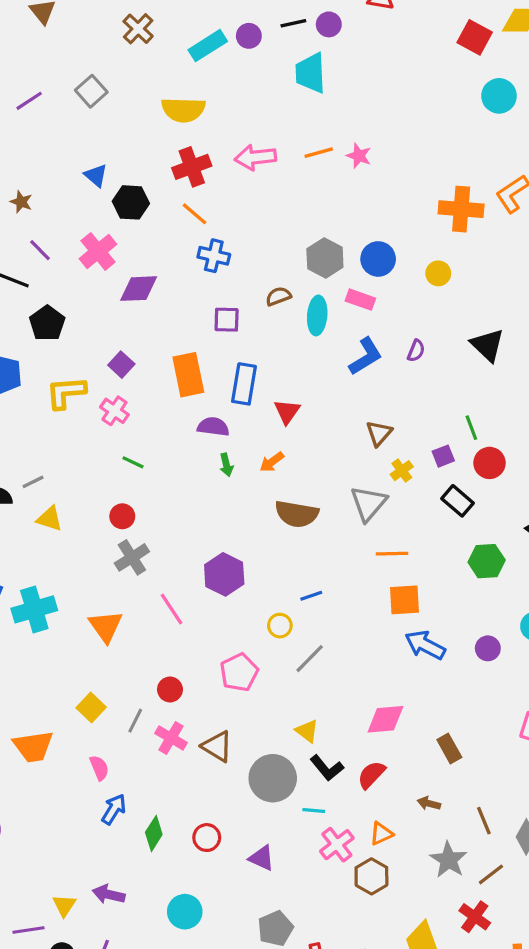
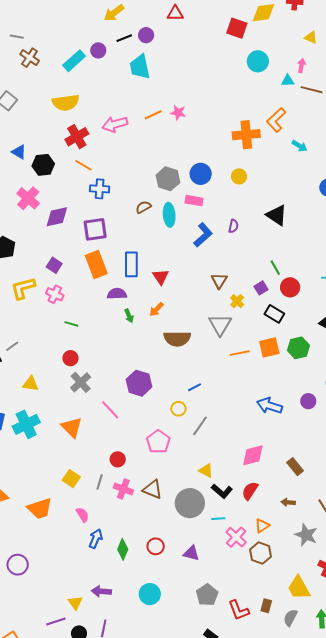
purple square: (227, 320) -> (95, 229), moved, size x1.4
yellow triangle: (50, 519) -> (31, 384), moved
orange square: (405, 600) -> (269, 347), moved

